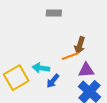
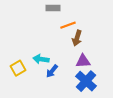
orange line: (70, 56) -> (68, 25), moved
yellow square: (16, 78) -> (18, 68), size x0.7

